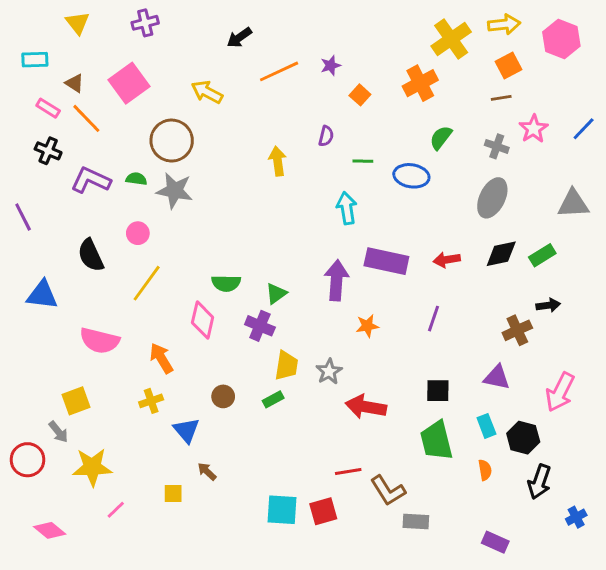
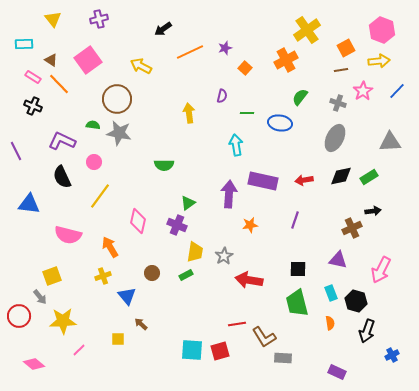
yellow arrow: (504, 24) -> (379, 61), moved
purple L-shape: (91, 180) -> (62, 141), moved
green semicircle: (226, 283) -> (164, 165), moved

